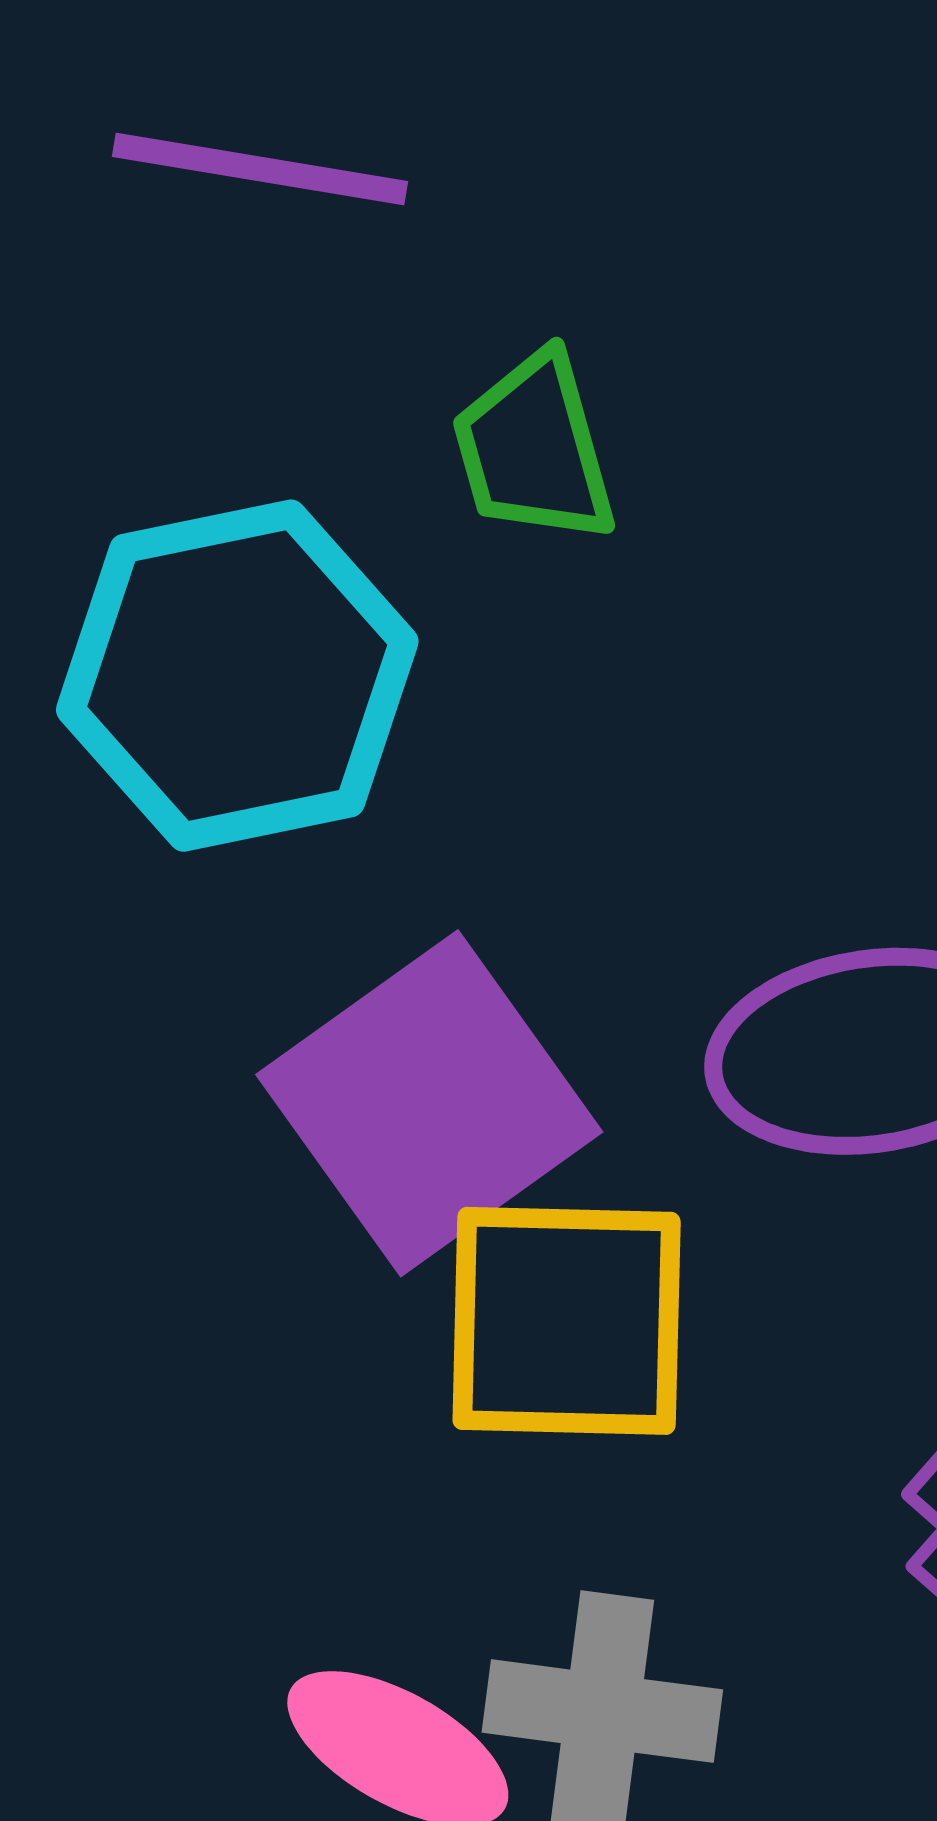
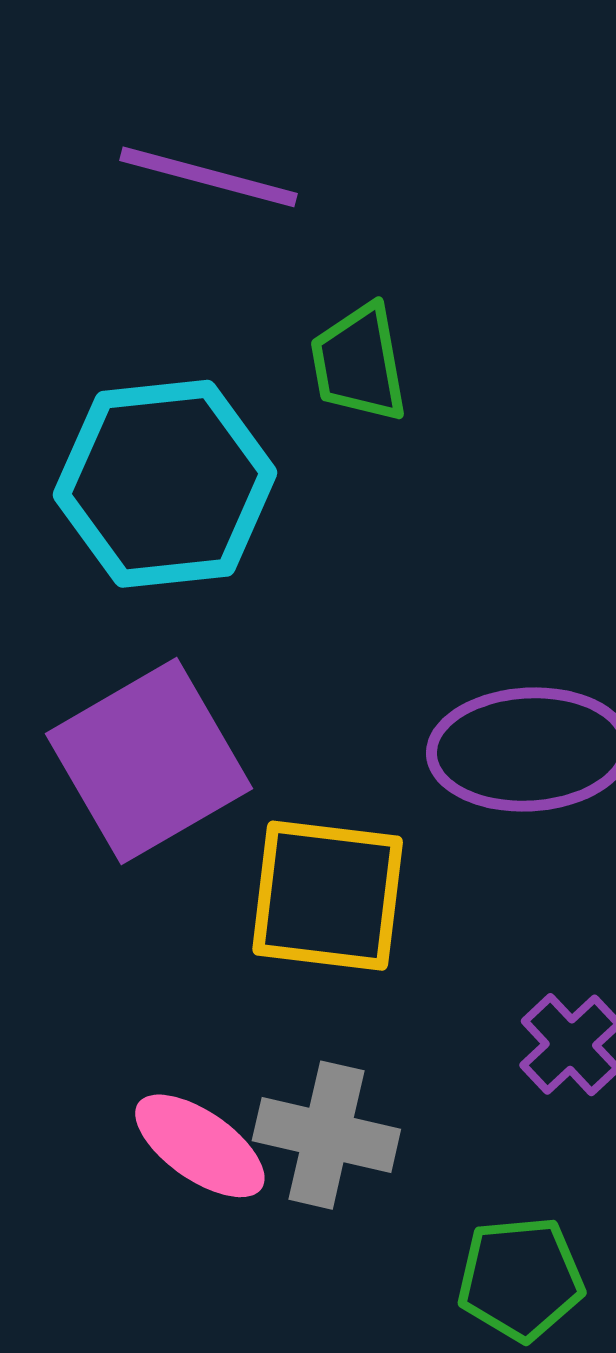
purple square: (429, 1103) -> (149, 761), moved

